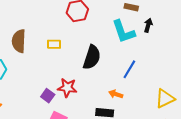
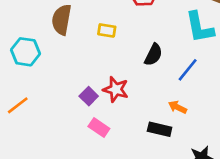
black semicircle: (92, 57) -> (153, 55), size x0.7
blue line: (129, 69) -> (188, 70), moved

